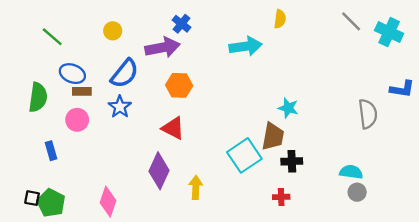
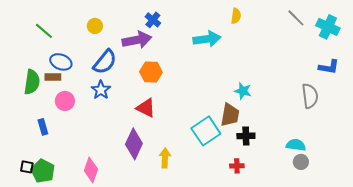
blue L-shape: (402, 89) -> (329, 67), moved
brown rectangle: (82, 91) -> (53, 77), moved

